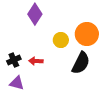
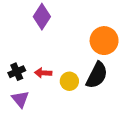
yellow circle: (61, 40) -> (69, 81), moved
purple triangle: (17, 83) -> (20, 99), turned 35

